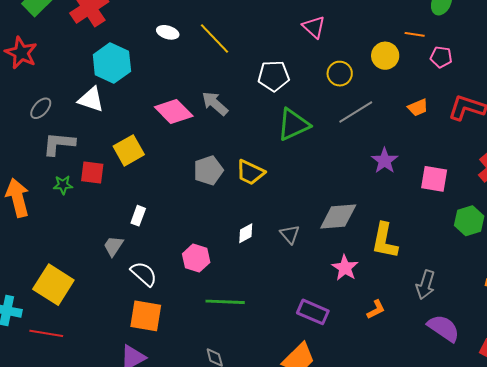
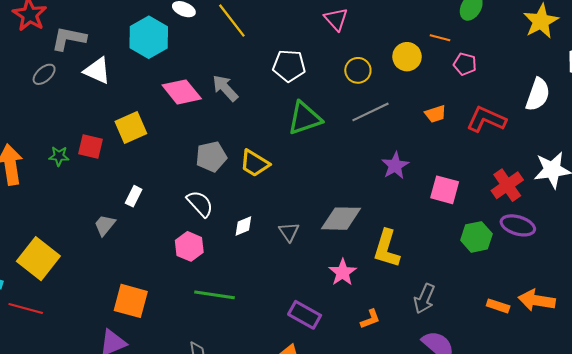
cyan hexagon: (112, 63) -> (149, 37), moved
gray L-shape: (59, 144) -> (69, 39), moved
white semicircle: (144, 274) -> (200, 204), moved

